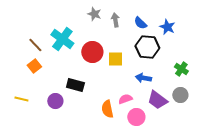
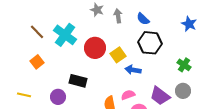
blue star: (167, 27) -> (189, 24), moved
brown line: (35, 45) -> (37, 32), moved
yellow square: (115, 59) -> (118, 55), turned -35
blue arrow: (143, 78) -> (133, 70), moved

